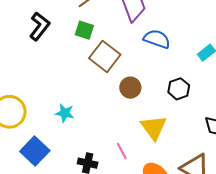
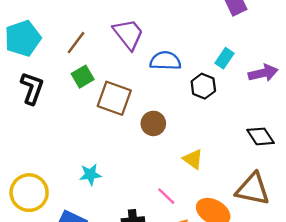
green square: (84, 30) -> (83, 77), turned -30
black hexagon: (179, 89) -> (203, 86), moved
yellow triangle: (154, 128) -> (193, 159), size x0.7

